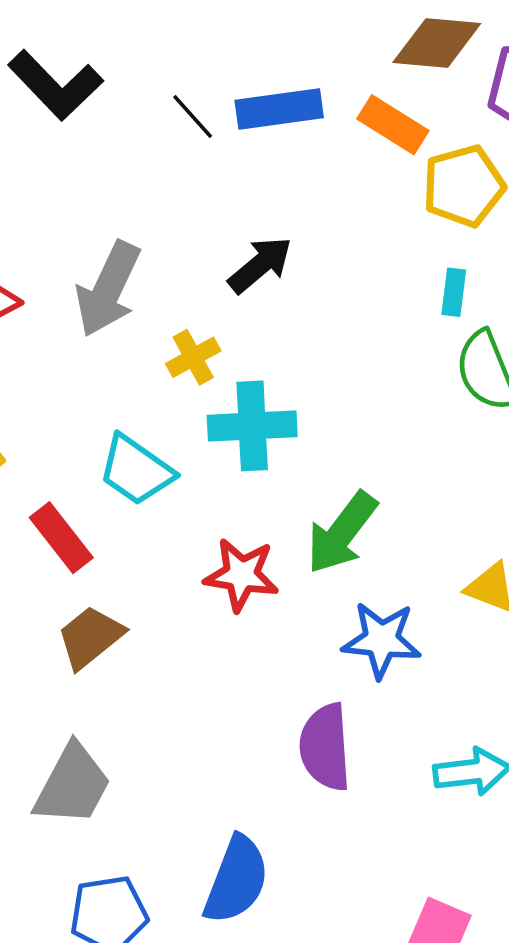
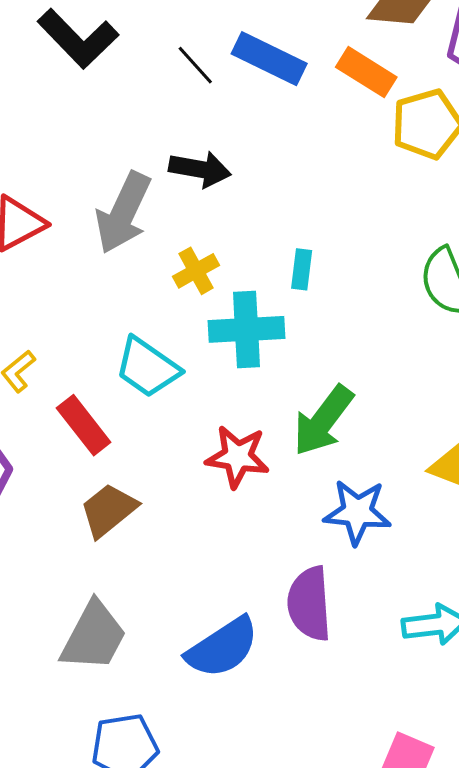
blue rectangle: (279, 109) -> (269, 59), turned 34
black arrow: (260, 265) -> (200, 169), moved, turned 50
cyan rectangle: (454, 292) -> (302, 269), moved
blue semicircle: (236, 880) -> (222, 648), moved, turned 36

